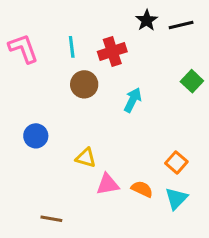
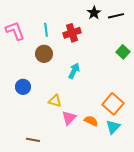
brown circle: (84, 84) -> (44, 54), moved
cyan arrow: (133, 100) -> (74, 71), moved
orange square: (176, 162) -> (113, 104), size x1.5
pink triangle: (108, 184) -> (69, 118), turned -35

